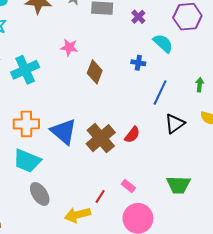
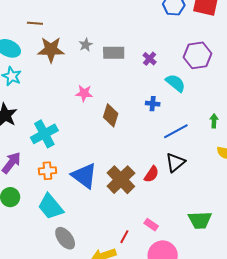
cyan cross: (25, 70) -> (44, 134), moved
blue line: (160, 93) -> (176, 131), turned 40
orange cross: (26, 124) -> (47, 171), size x0.7
black triangle: (175, 124) -> (175, 162), moved
cyan trapezoid: (27, 161) -> (50, 207), turned 32

